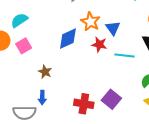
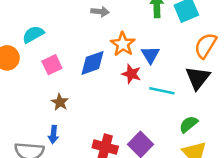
pink square: (24, 46) -> (52, 65), moved

